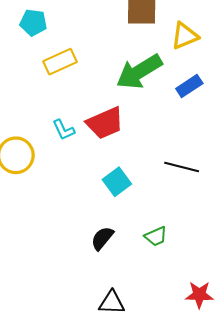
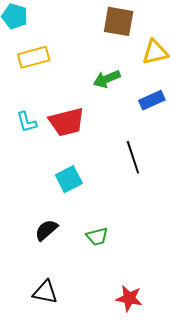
green arrow: (139, 72) -> (107, 79), size x0.6
black line: (182, 167) -> (133, 157), moved, turned 48

